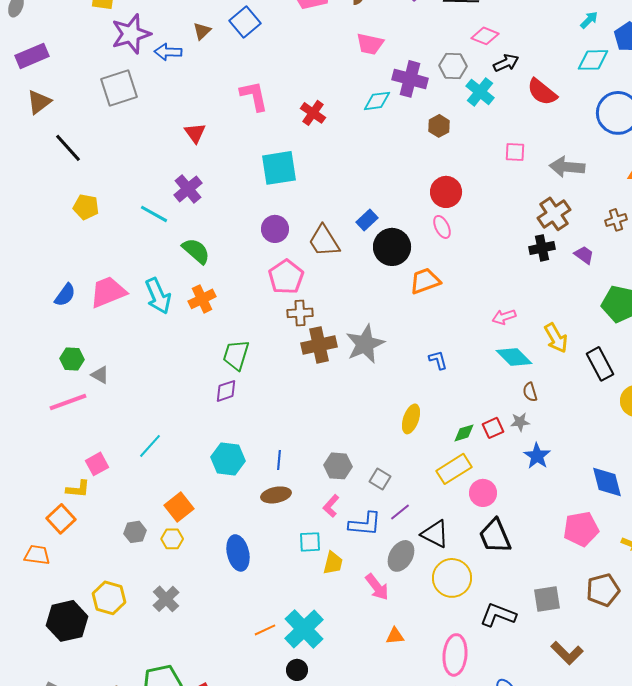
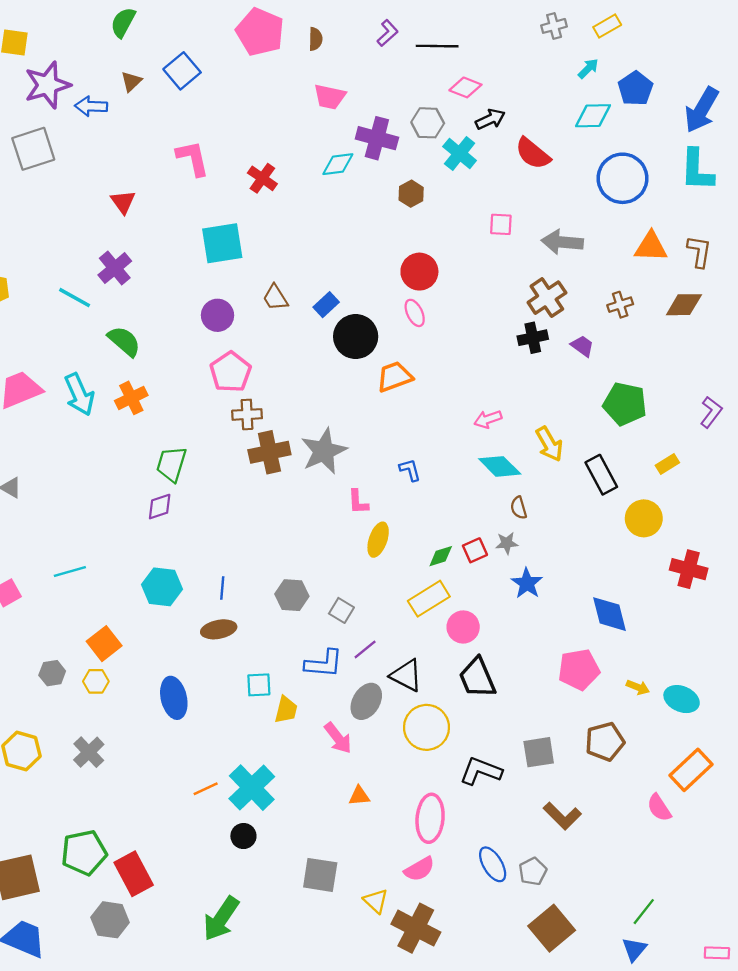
brown trapezoid: (324, 241) -> (275, 298), moved, size x0.7
cyan line: (150, 446) -> (70, 572), turned 32
pink L-shape: (331, 506) -> (358, 502), moved, turned -45

